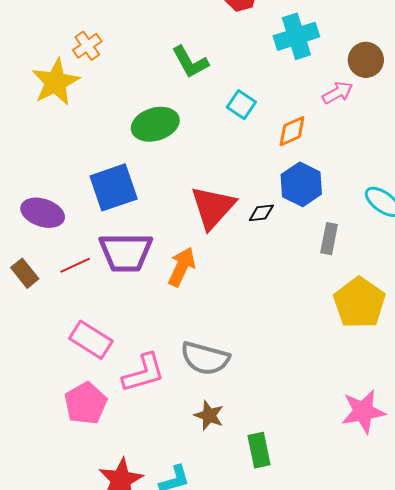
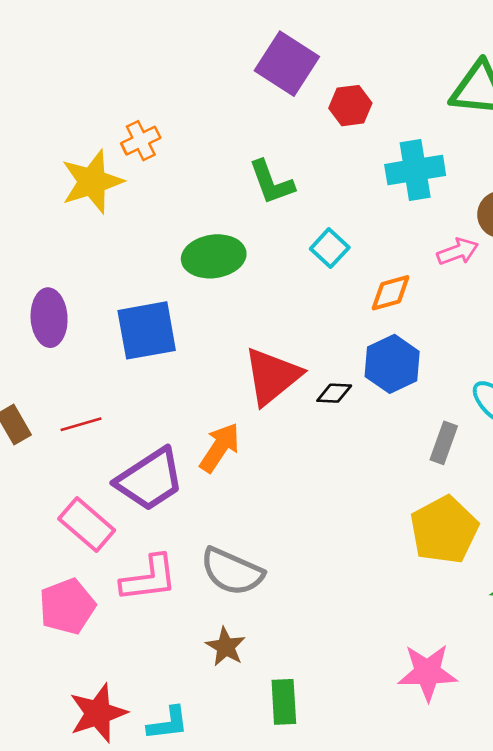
purple ellipse: (43, 213) -> (49, 318), moved, turned 60
gray rectangle: (329, 239) -> (444, 443), moved
purple trapezoid: (126, 252) -> (150, 479), moved, turned -42

